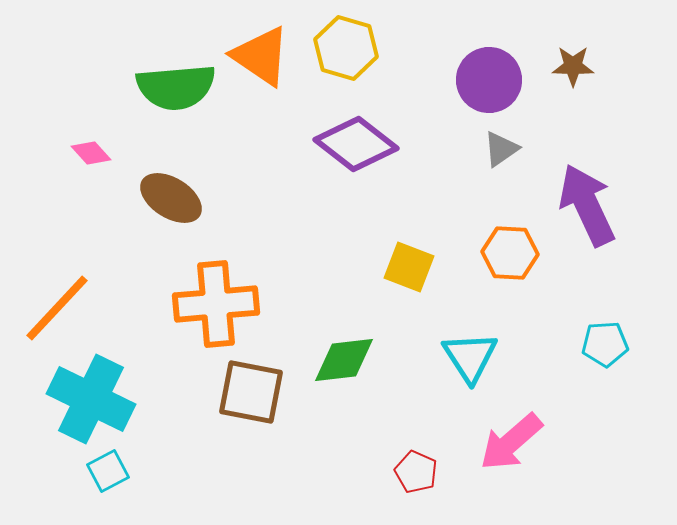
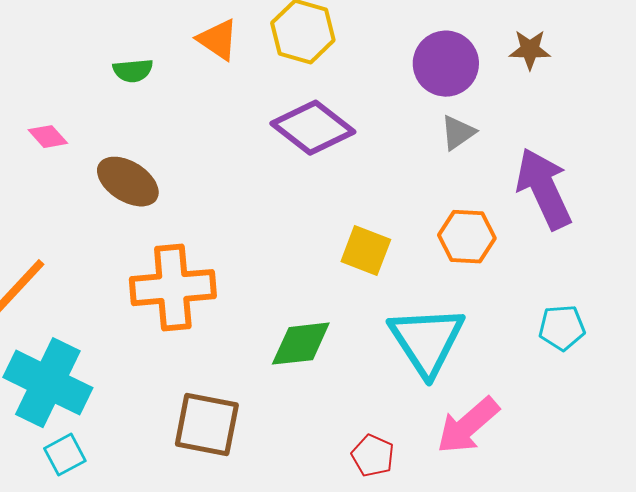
orange triangle: (261, 56) -> (218, 40), size x0.7
green semicircle: (176, 87) -> (133, 71), size x0.5
cyan triangle: (470, 357) -> (427, 341), size x1.4
brown square: (251, 392) -> (207, 425), moved

